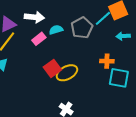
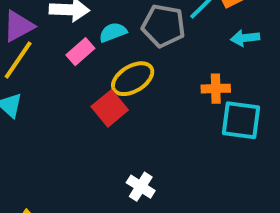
gray pentagon: (82, 28) -> (164, 26), turned -30
yellow ellipse: (67, 73) -> (133, 79), moved

